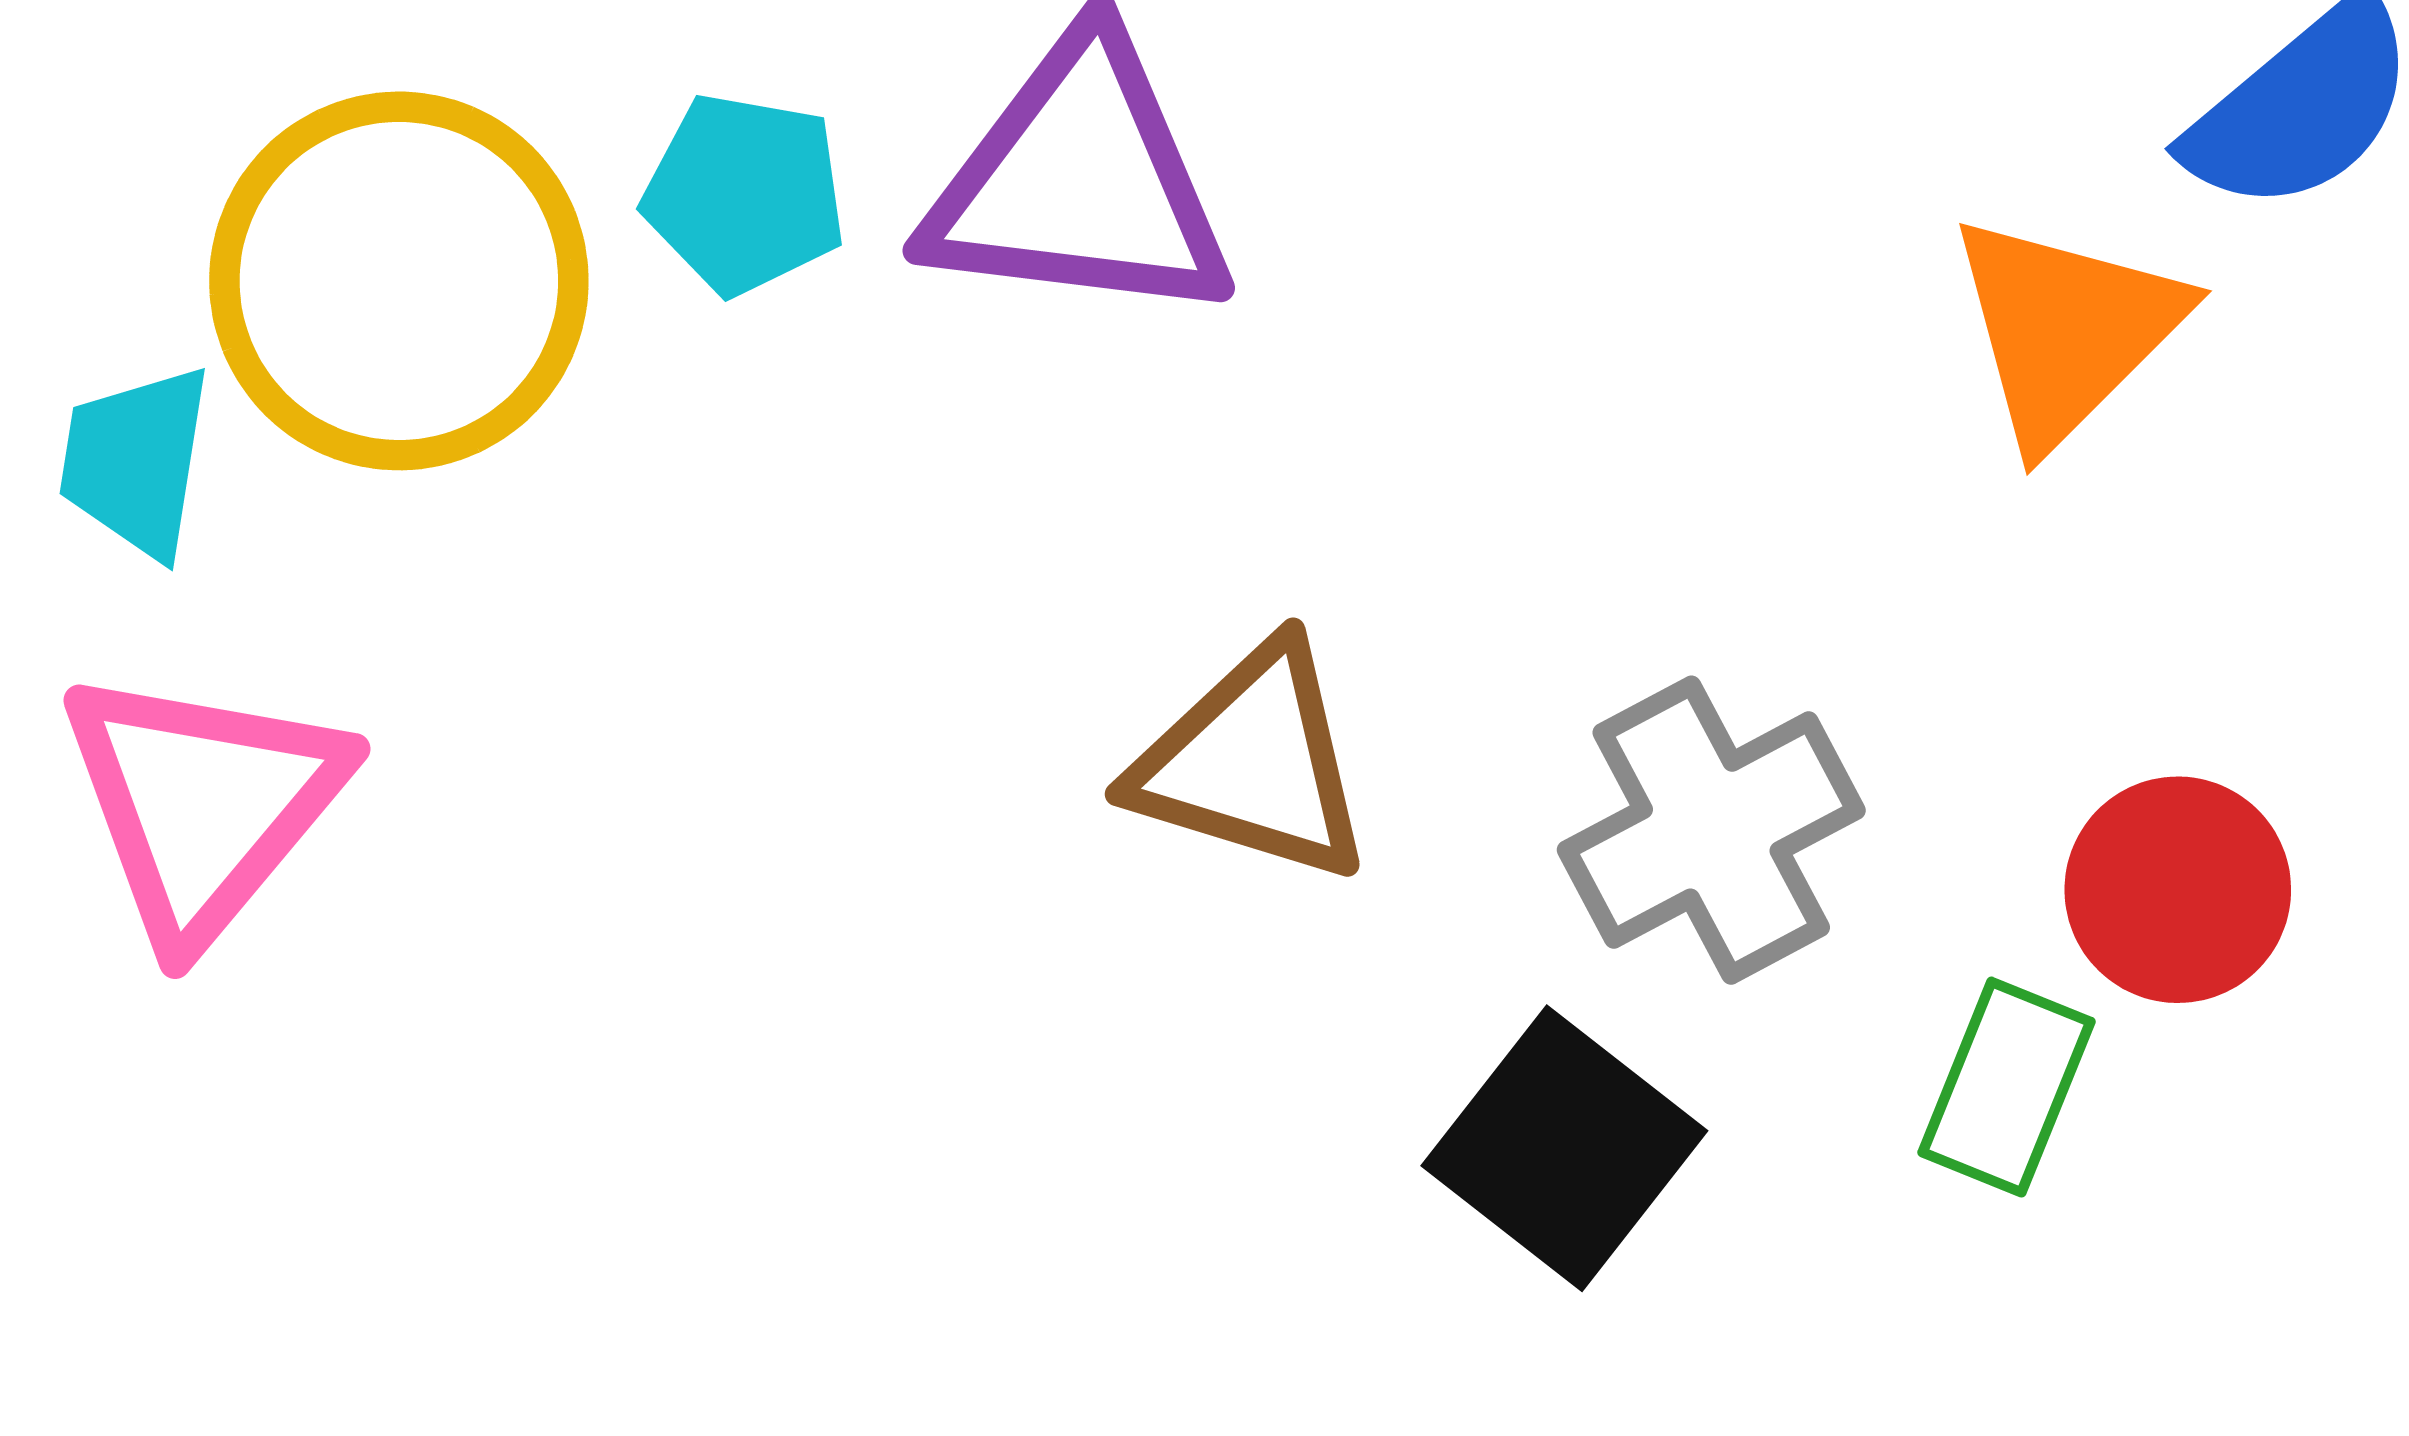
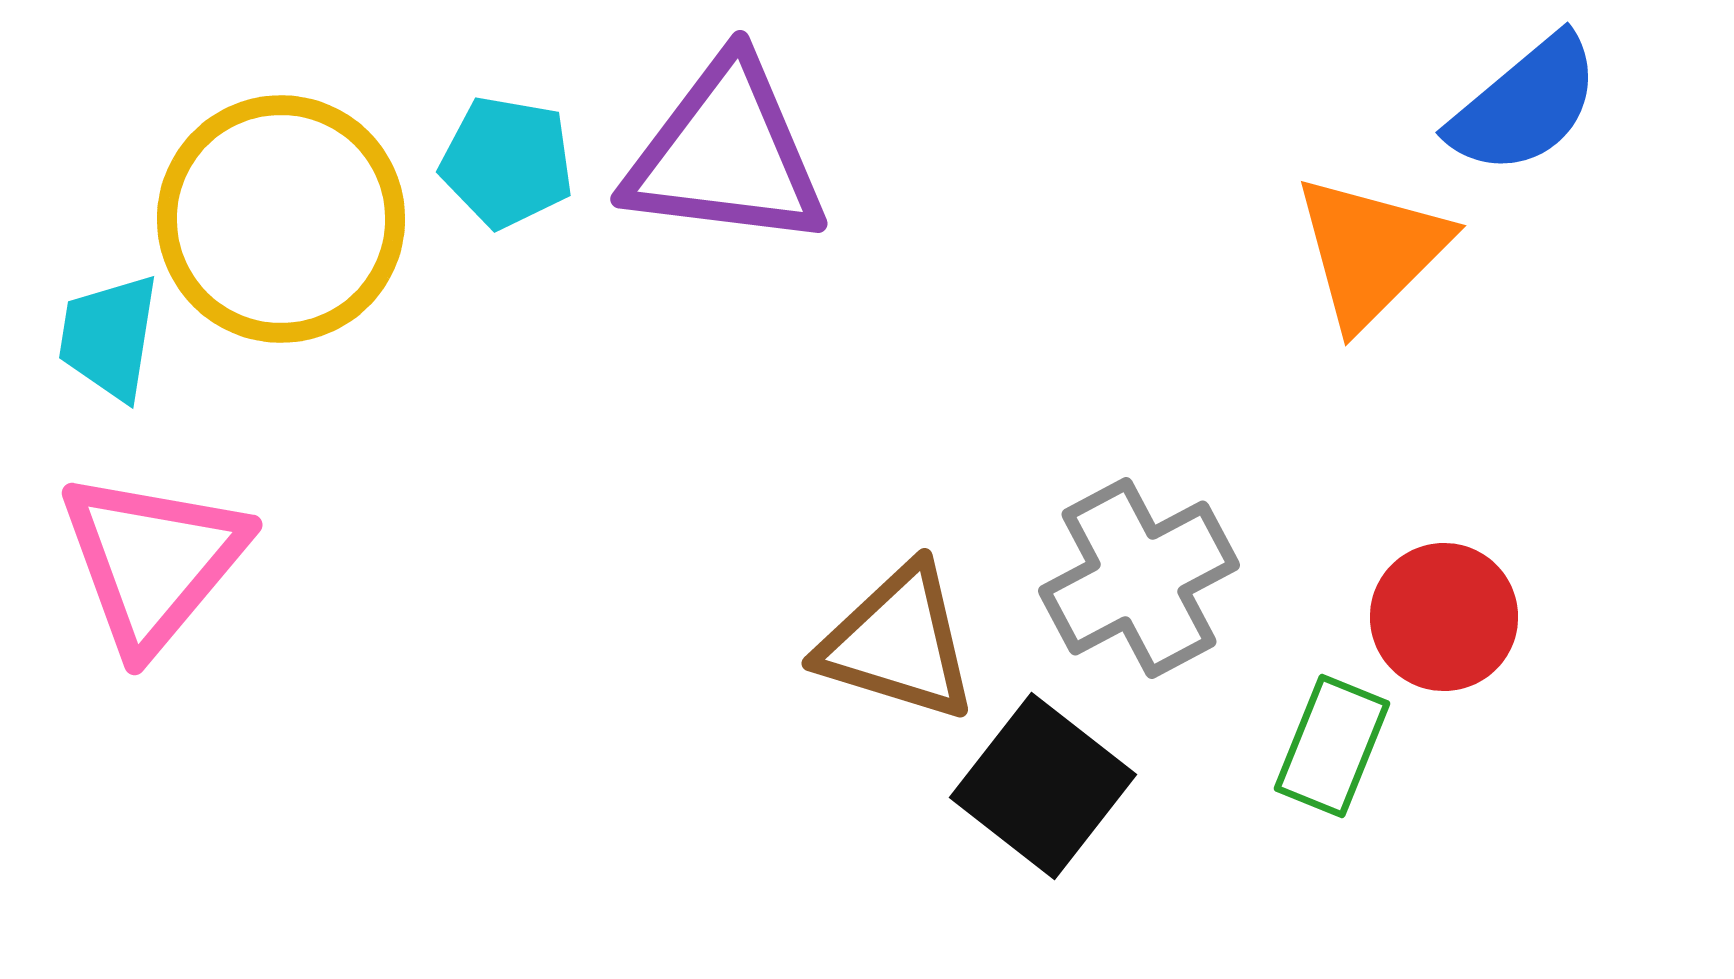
brown triangle: (1252, 763) -> (898, 643), moved

